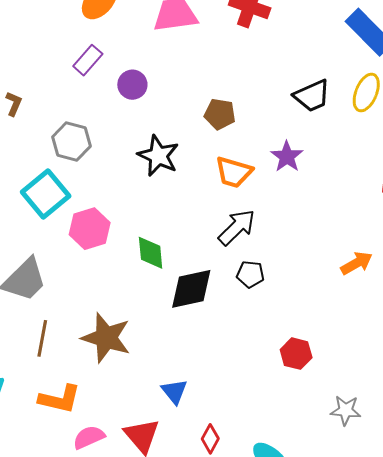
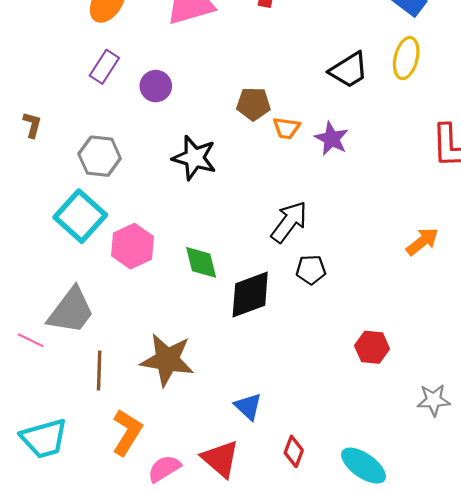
orange trapezoid: (234, 172) -> (286, 128), moved, size x0.7
orange L-shape: (60, 399) -> (127, 432), turned -63

